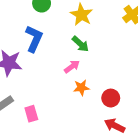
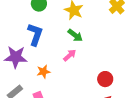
orange star: (81, 88) -> (43, 72), moved

